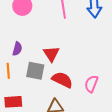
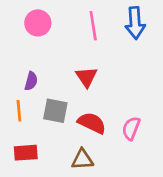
red triangle: (51, 54) -> (86, 77), moved

